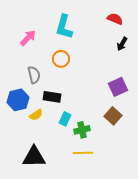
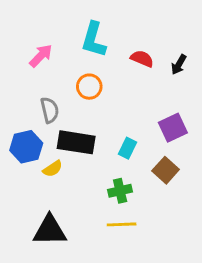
red semicircle: (115, 19) -> (142, 59), moved
black rectangle: (52, 97) -> (76, 142), size x1.4
cyan rectangle: (65, 119) -> (127, 148), moved

